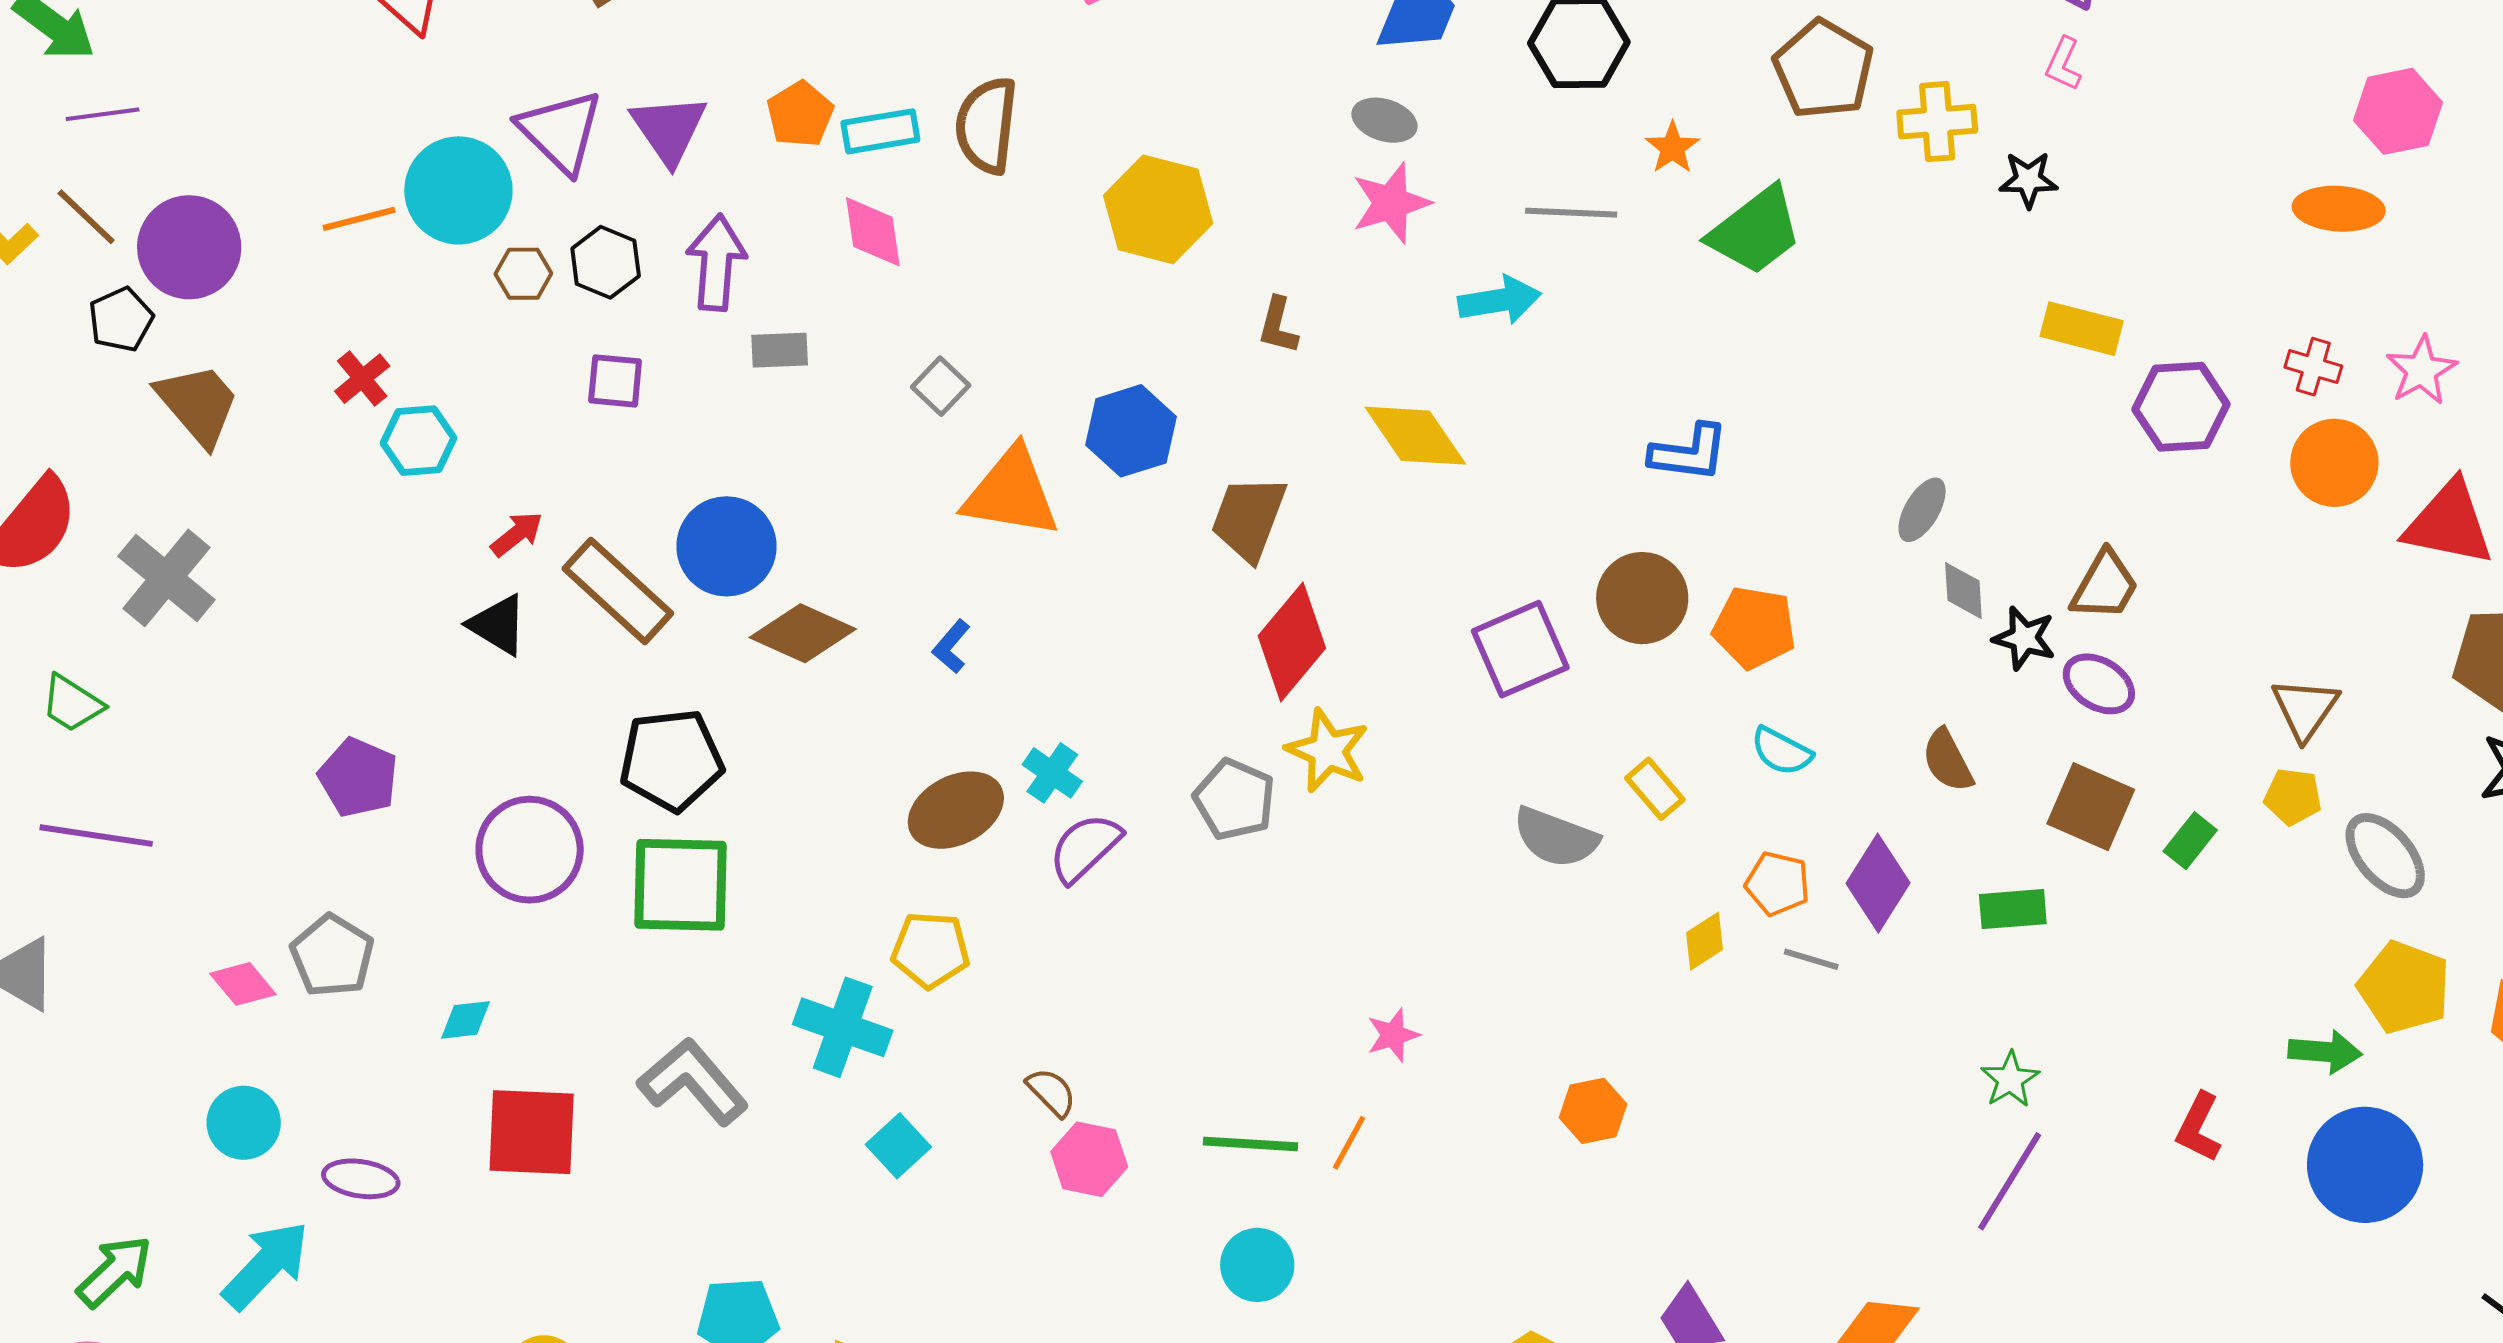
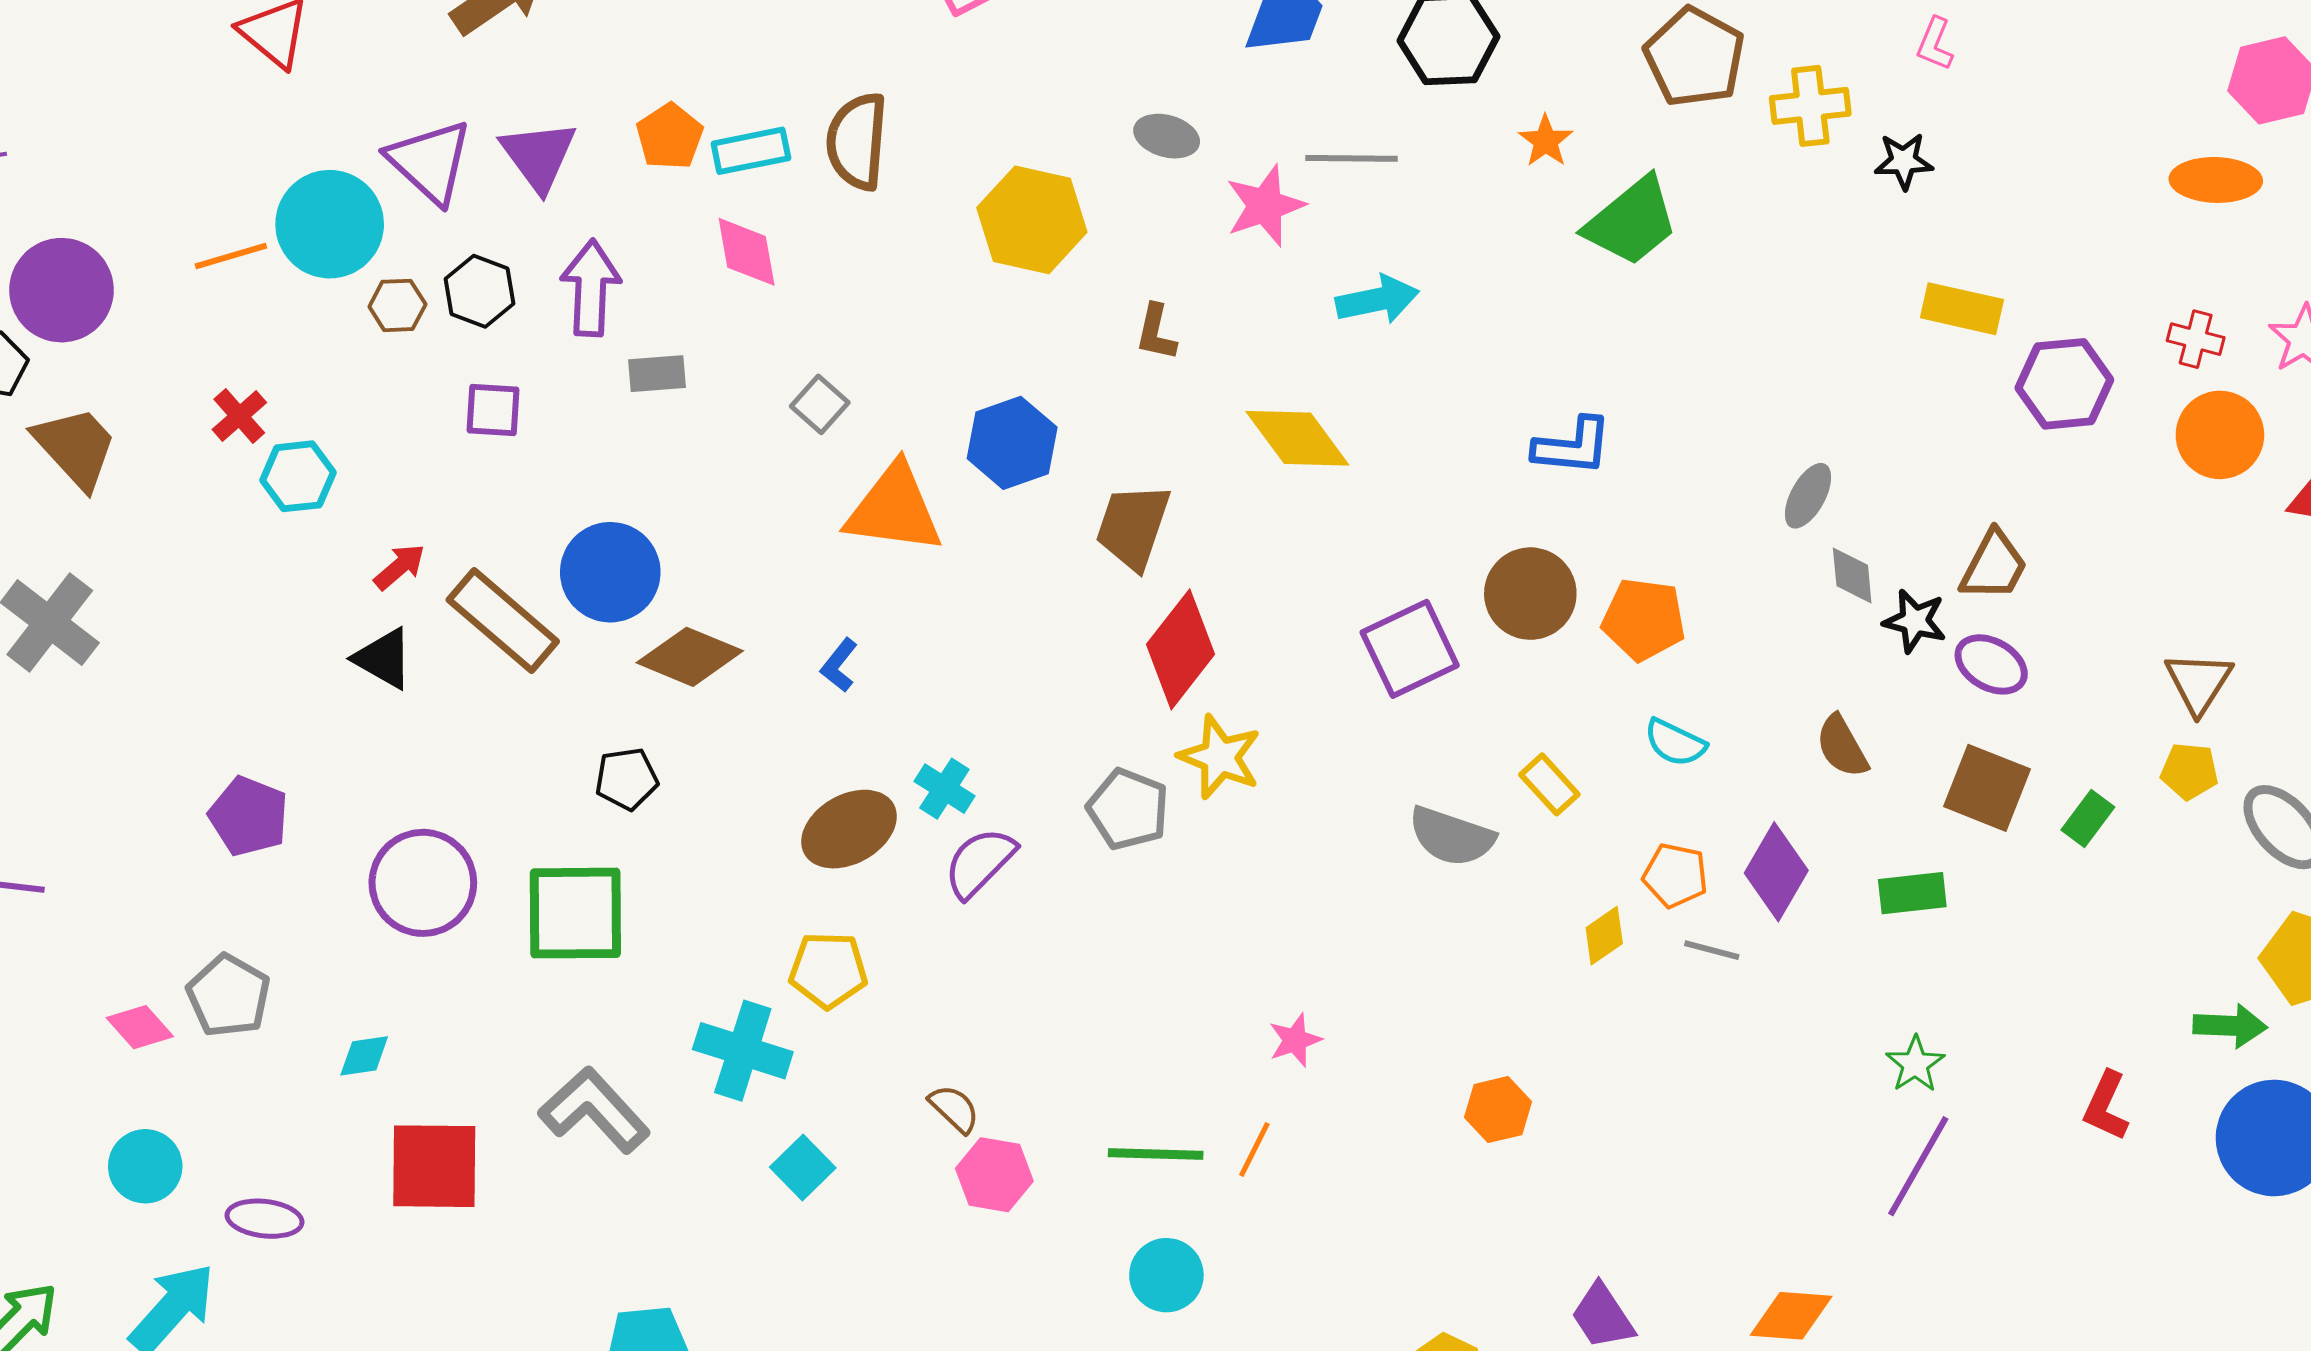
gray ellipse: (1384, 120) -> (1167, 136), moved
gray line: (1571, 213) -> (1351, 158), moved
black pentagon: (671, 760) -> (627, 779), moved, size x0.6

